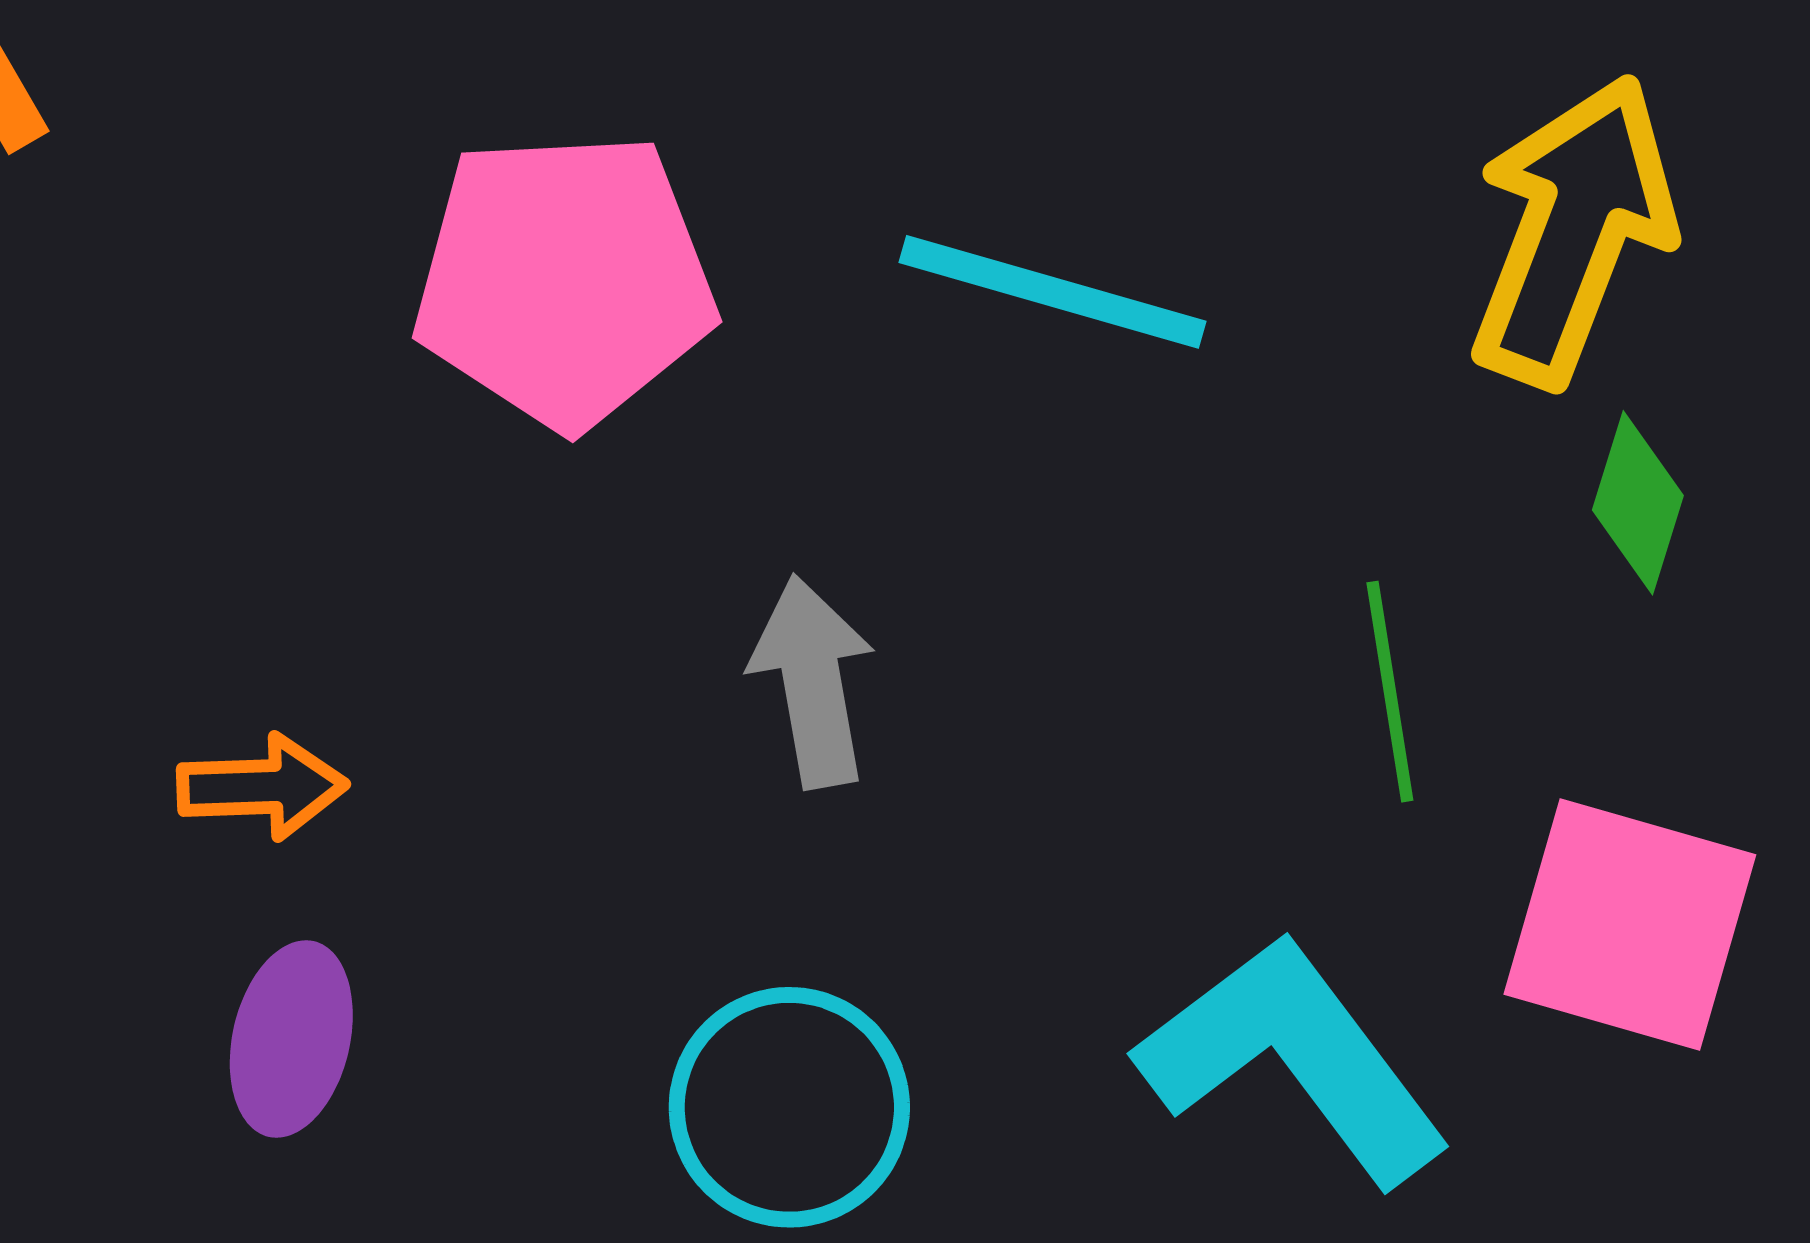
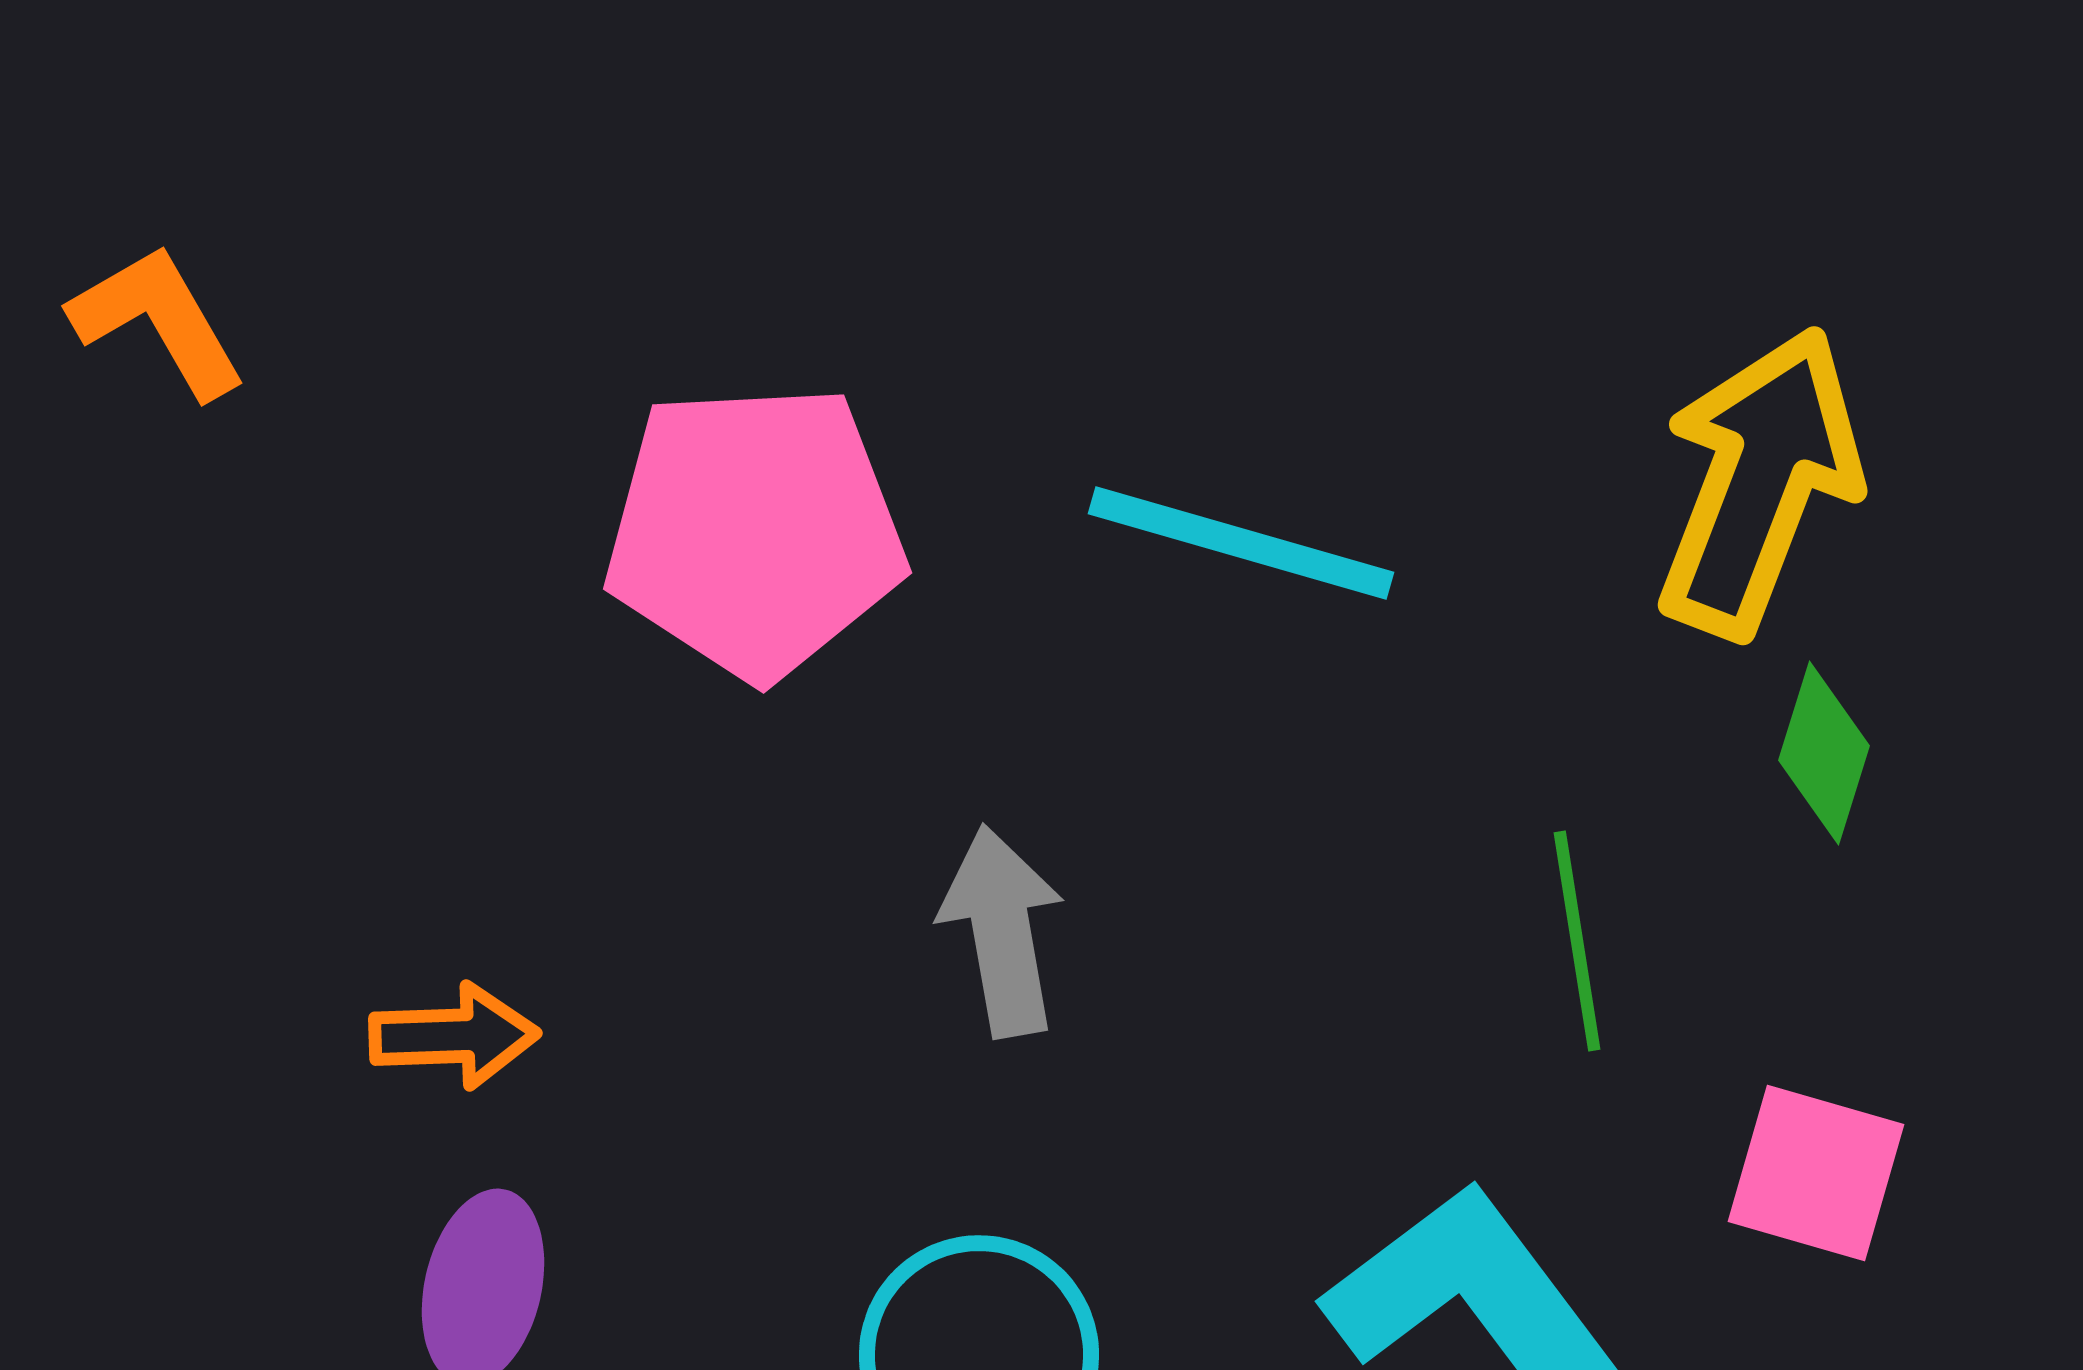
pink square: (1630, 925) -> (1816, 1173), size x0.7

